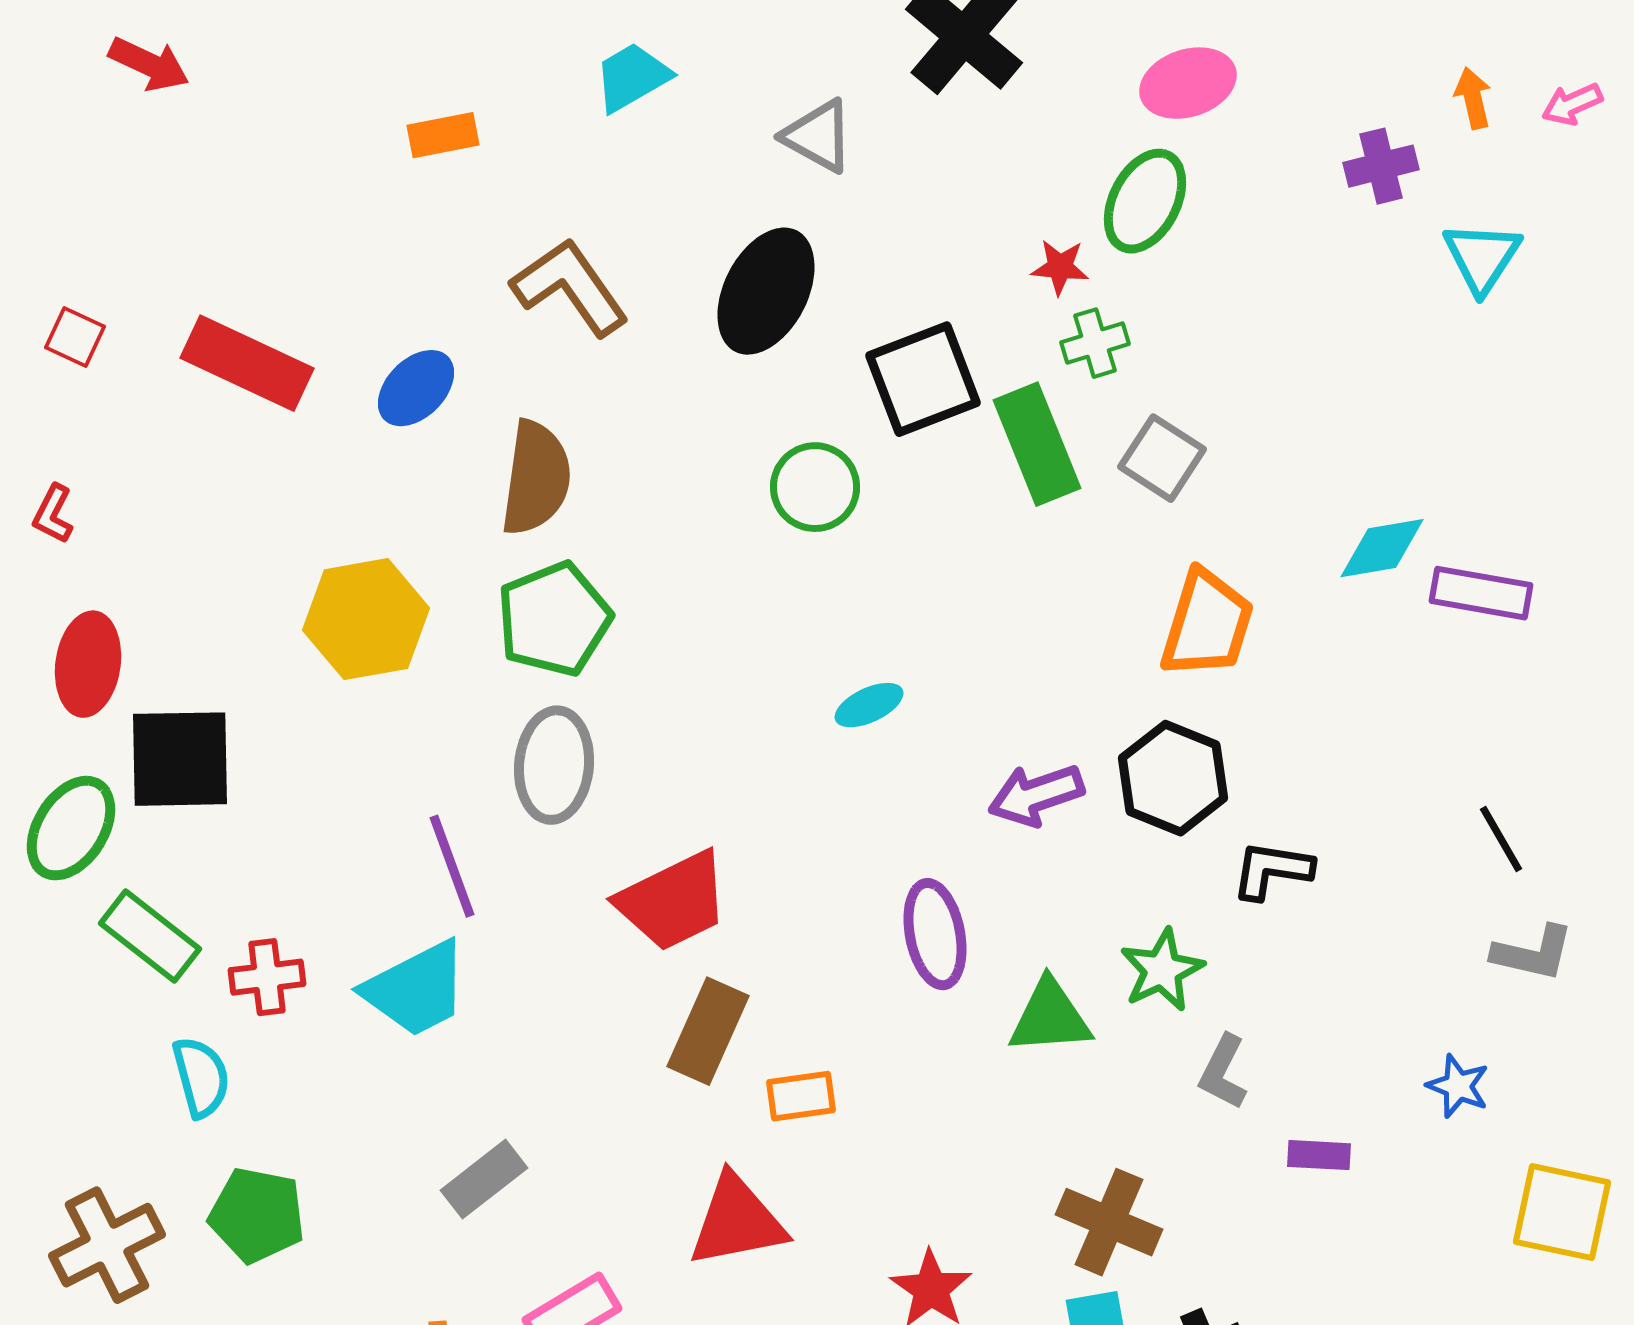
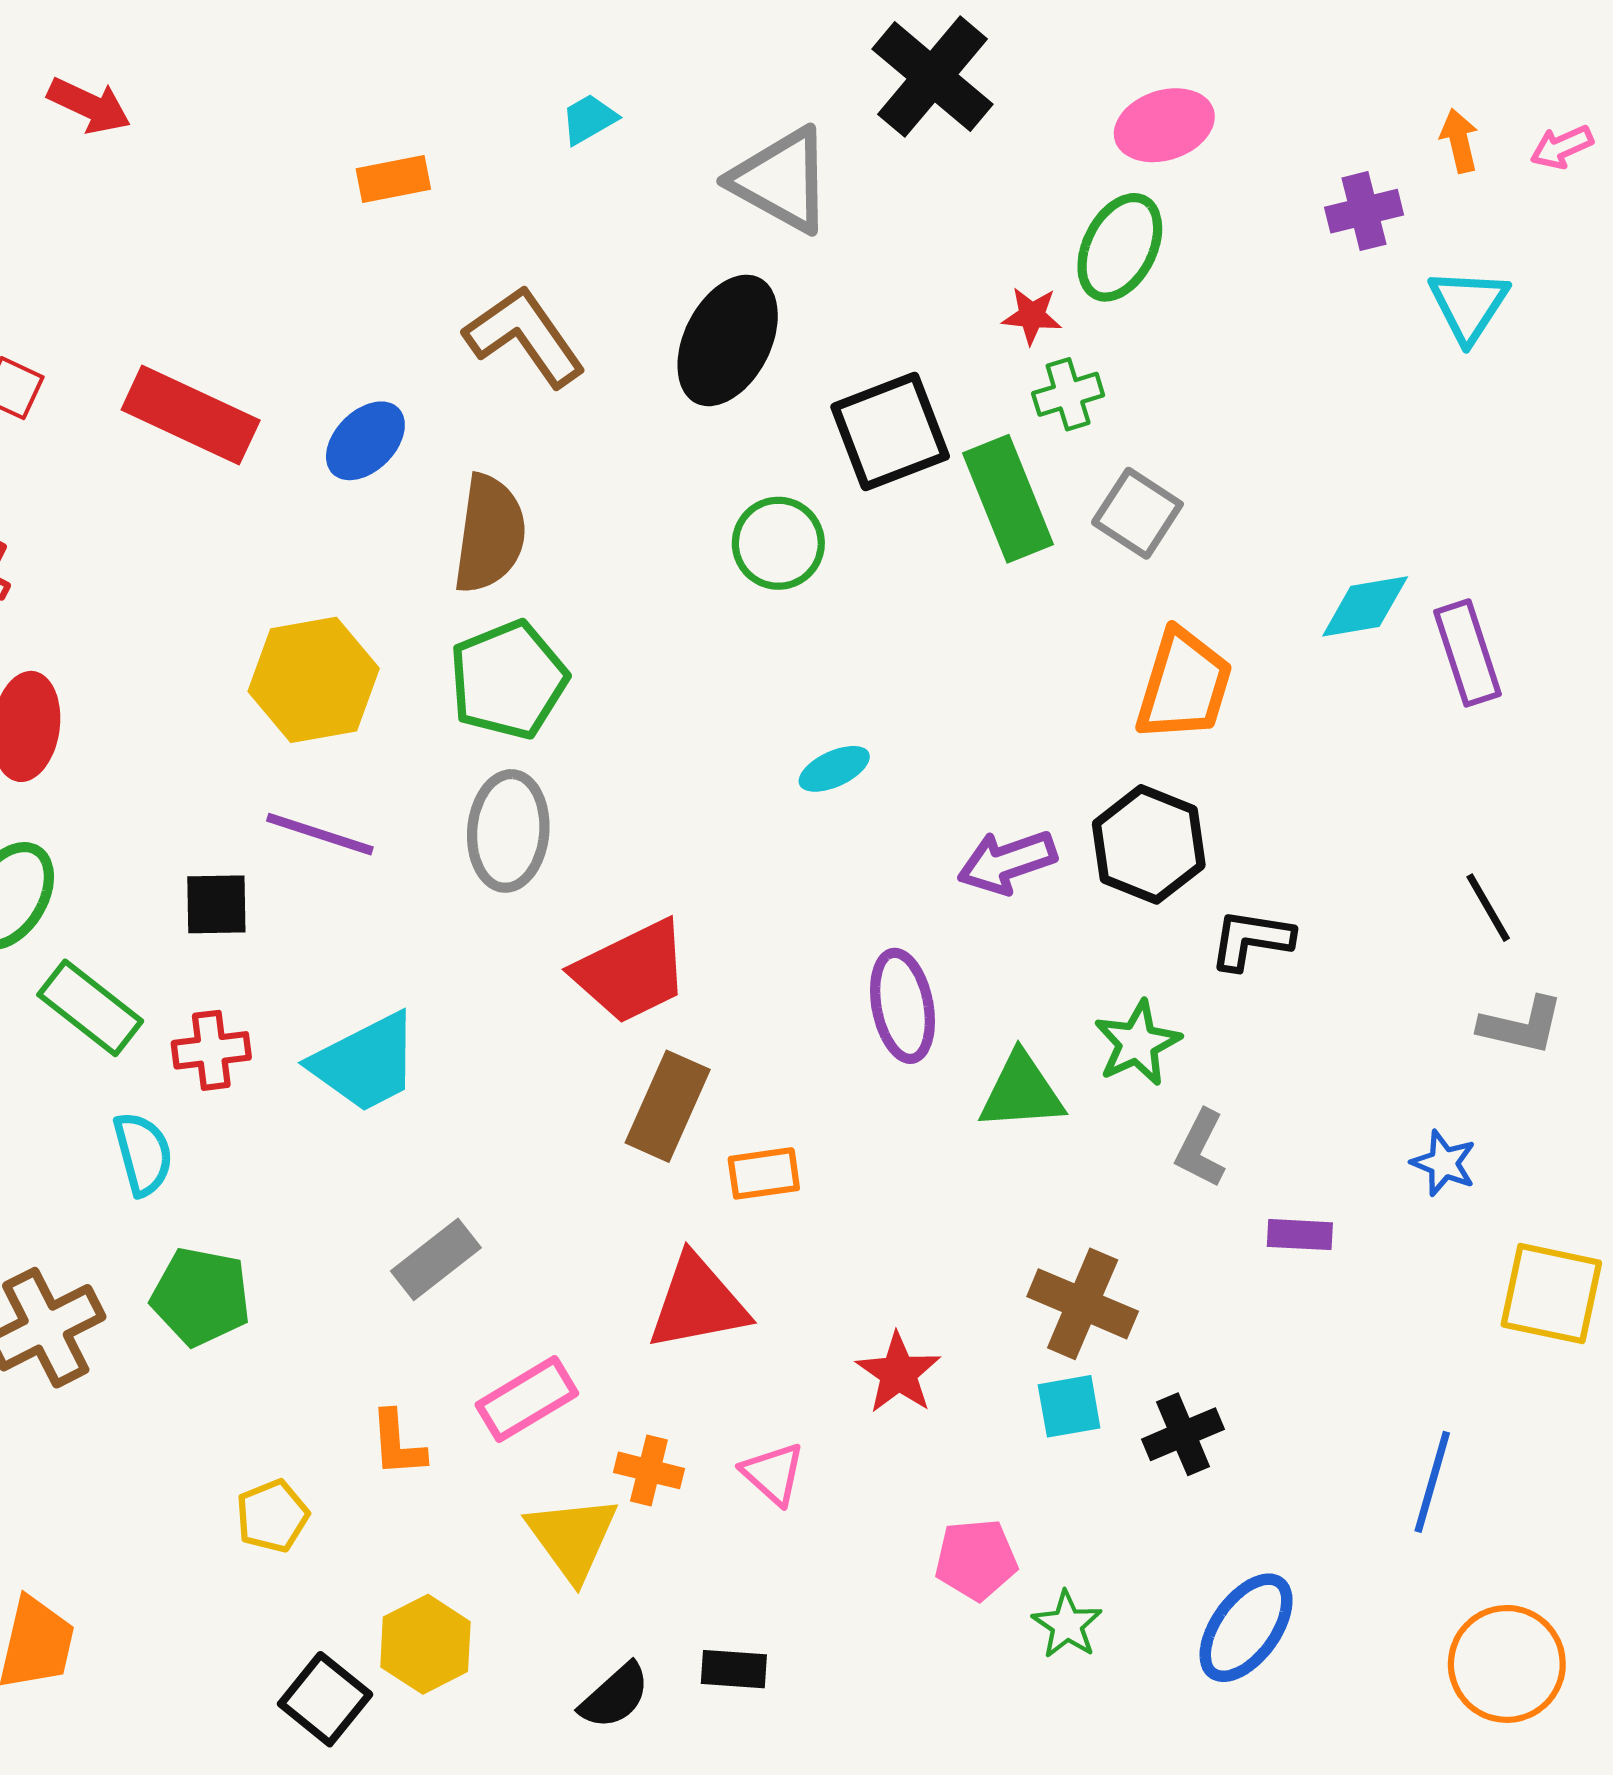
cyan trapezoid: (632, 77) -> (589, 119), size x0.7
gray triangle: (818, 136) -> (781, 180), size x1.4
purple rectangle: (1481, 593) -> (1467, 653), turned 62
black square: (180, 759) -> (216, 904), moved, size x0.6
purple line: (452, 866) -> (320, 834), moved, turned -52

